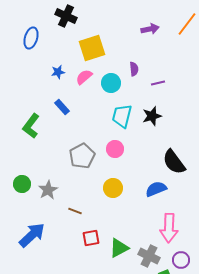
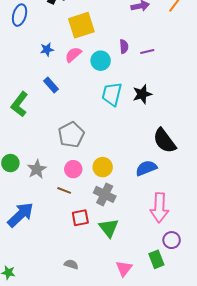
purple line: (158, 83) -> (147, 52), moved
pink circle: (115, 149) -> (73, 169), moved
green triangle: (119, 248) -> (109, 228), turned -40
gray cross: (149, 256) -> (105, 194), moved

